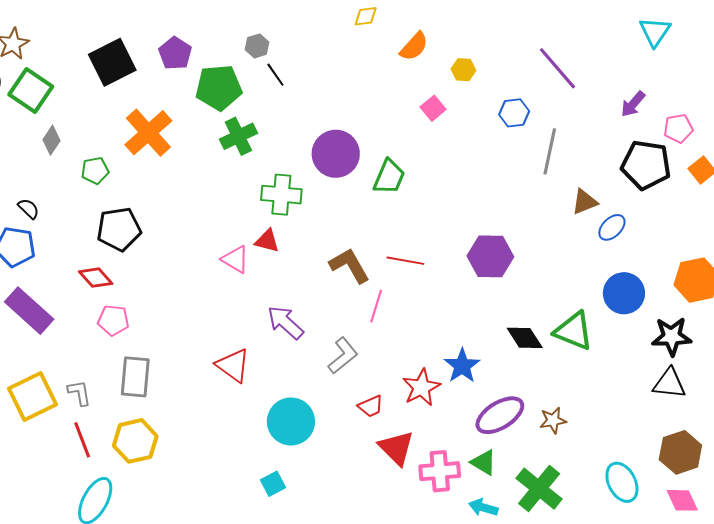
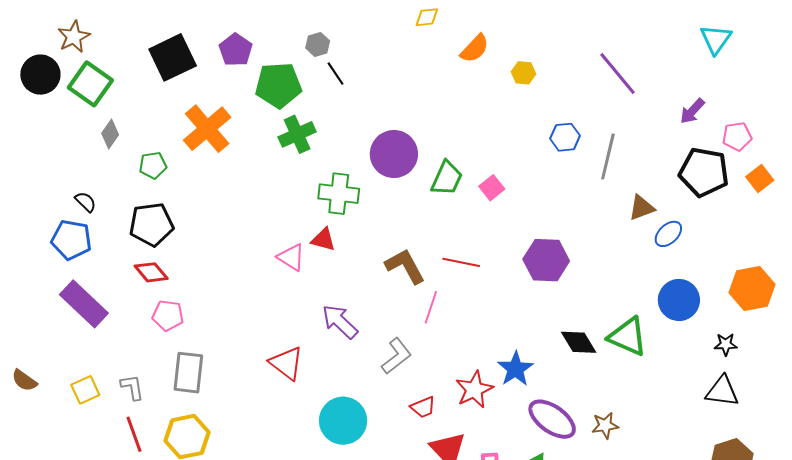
pink square: (433, 108) -> (492, 188), moved
blue hexagon: (514, 113) -> (565, 137), moved
black pentagon: (119, 229) -> (151, 224), moved
black star: (672, 336) -> (726, 344), size x0.6
yellow square: (33, 397) -> (85, 390), size x0.6
purple ellipse: (500, 415) -> (552, 419), turned 66

